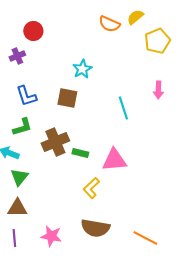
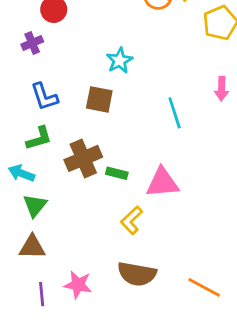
purple line: (14, 238) -> (42, 294), moved

